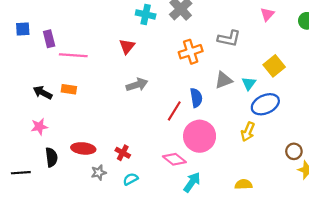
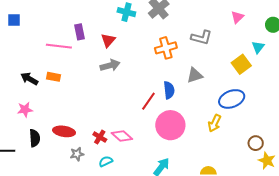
purple rectangle: (49, 39) -> (80, 32), moved
cyan triangle: (249, 83) -> (258, 47), moved
gray arrow: (137, 85) -> (110, 65), moved
pink diamond: (174, 159) -> (122, 136), moved

